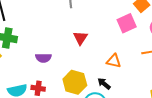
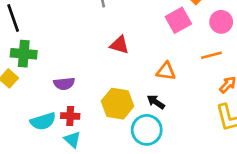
red triangle: (80, 38) -> (120, 45), turned -42
purple semicircle: (43, 58) -> (64, 84), moved

